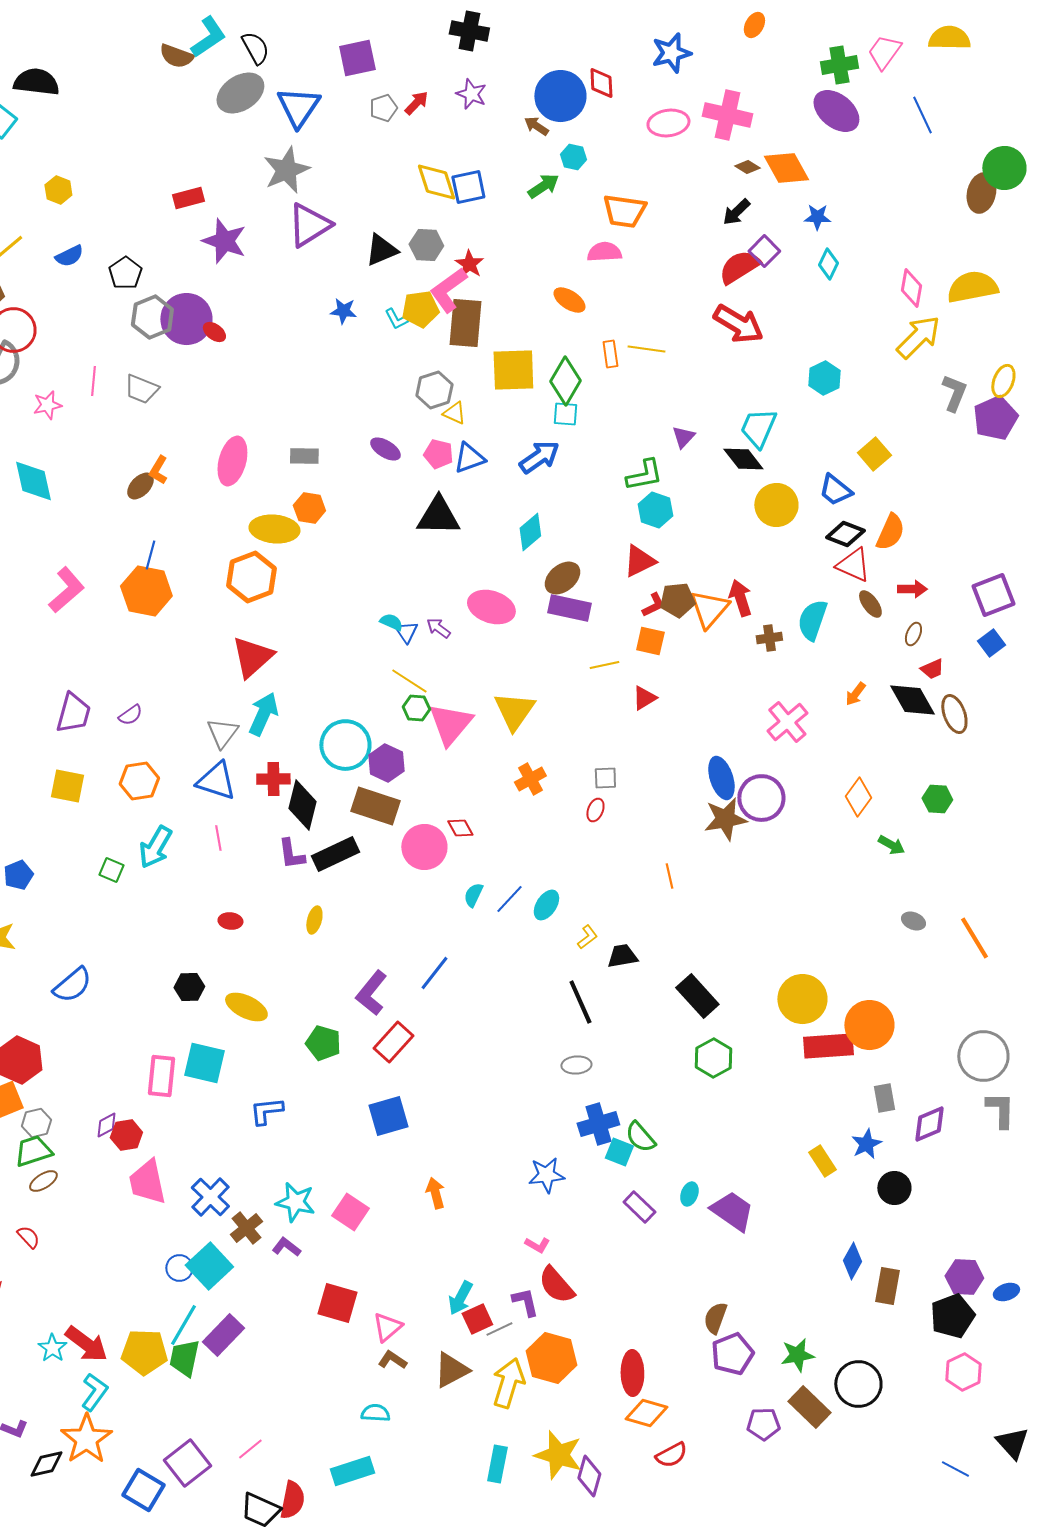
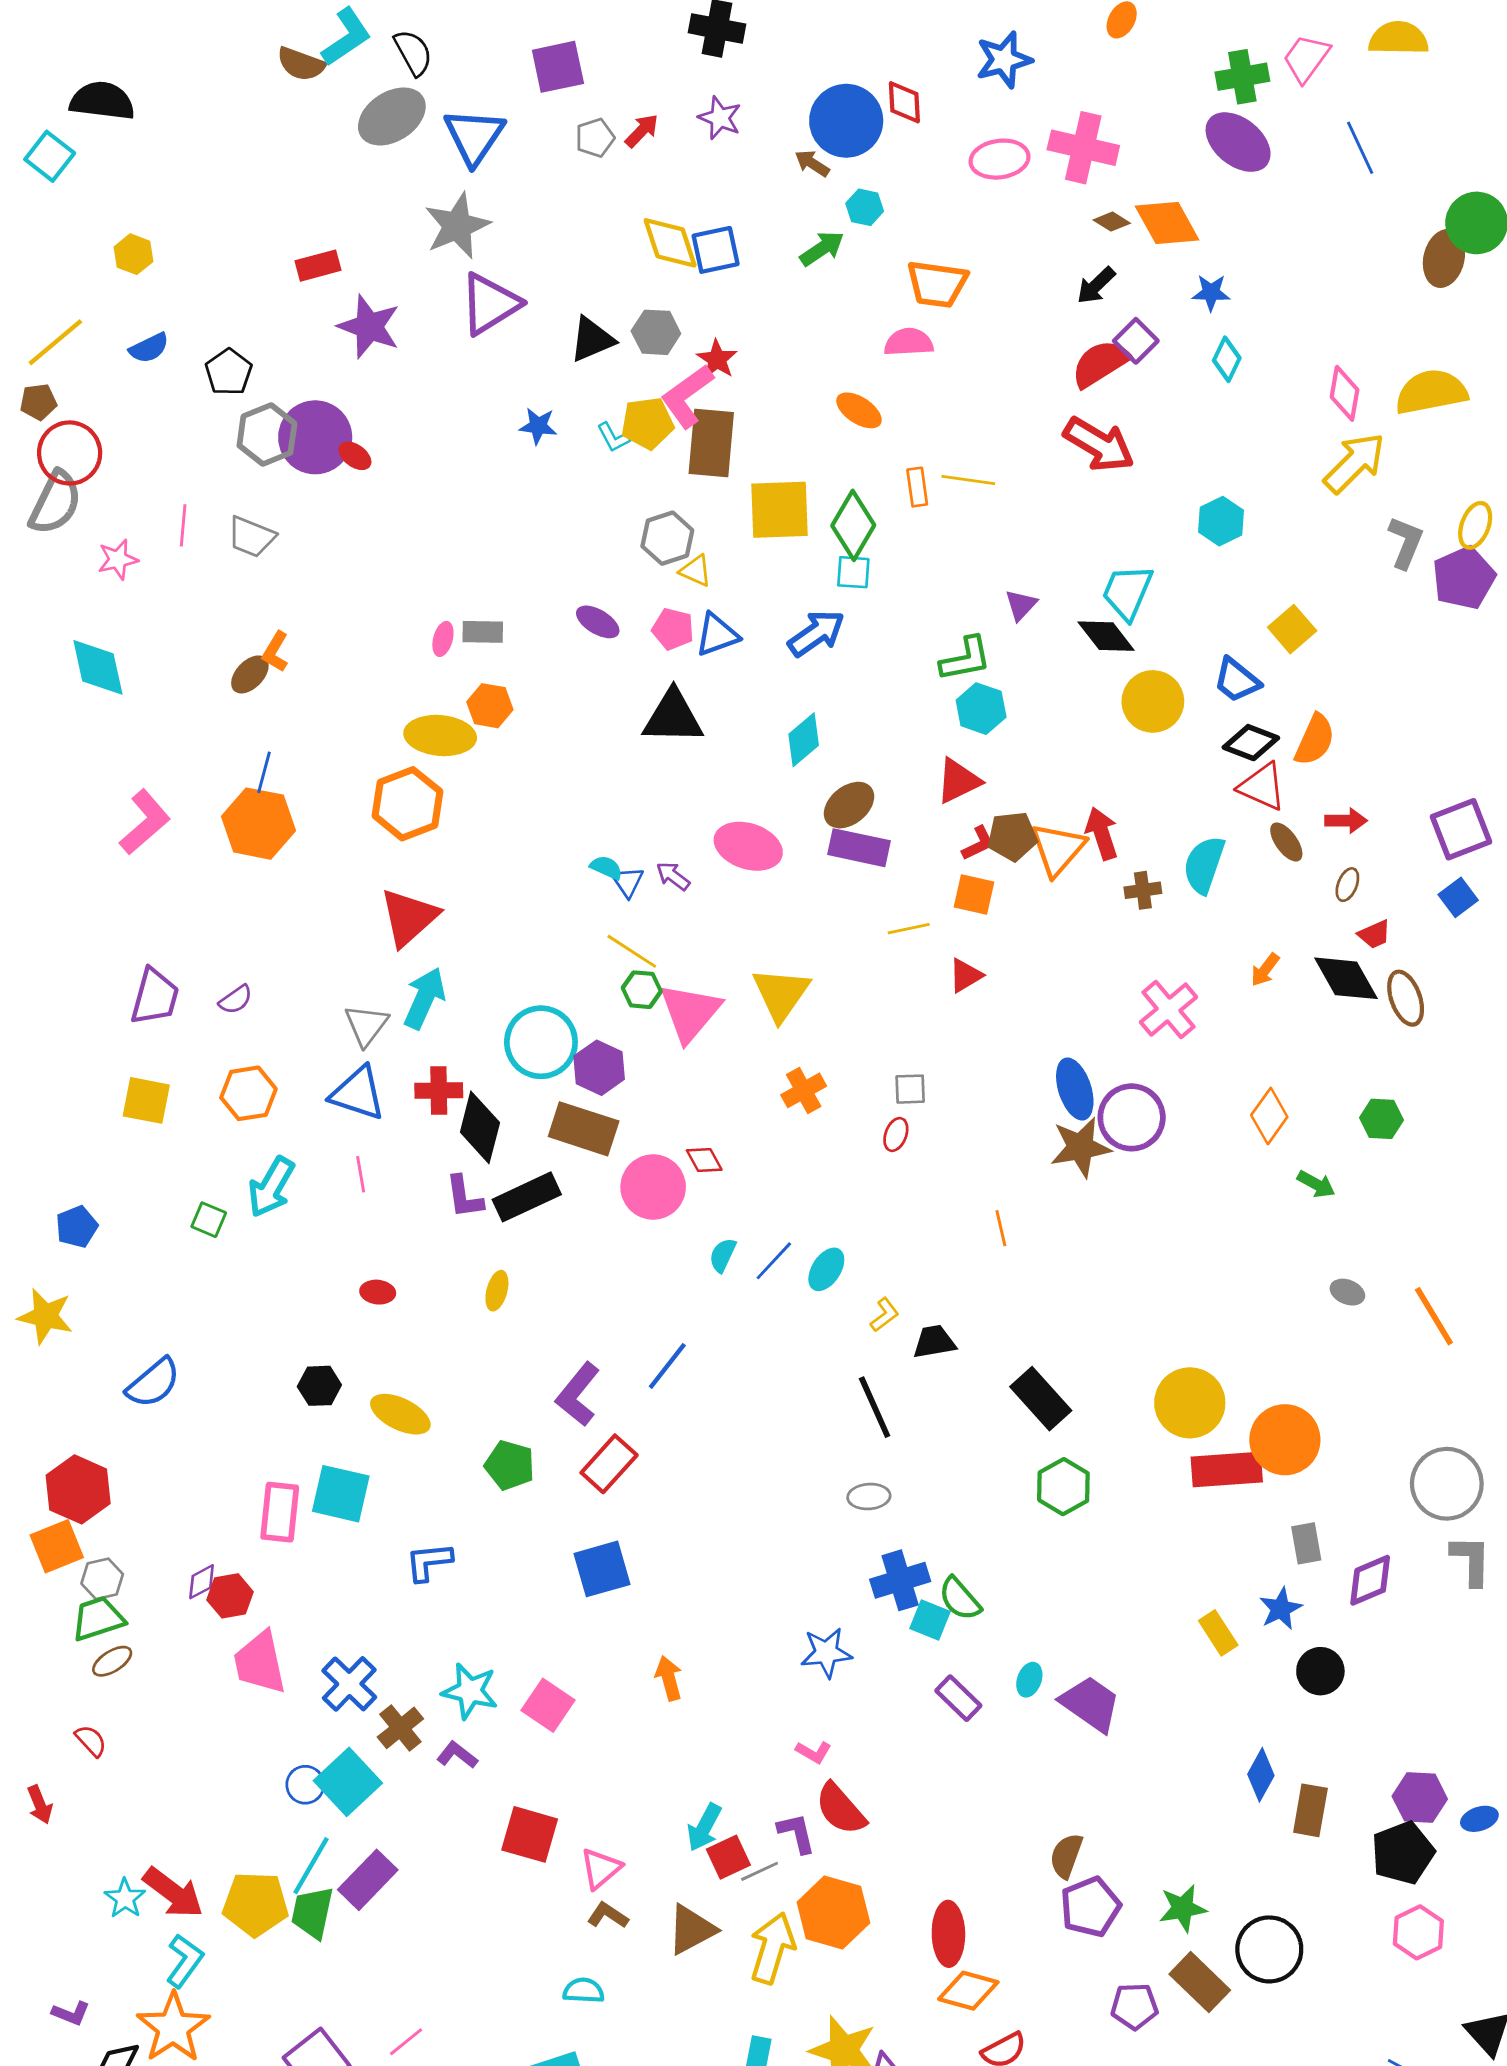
pink ellipse: (232, 461) -> (443, 639), moved, size x0.5

